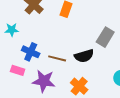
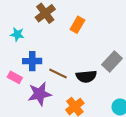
blue cross: (31, 52) -> (32, 61), turned -36
purple star: (44, 81) -> (40, 94), turned -30

